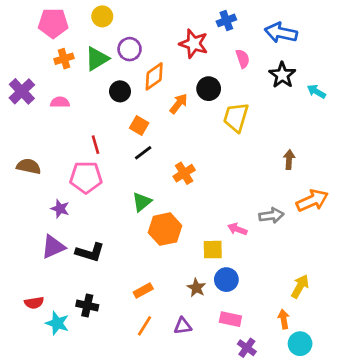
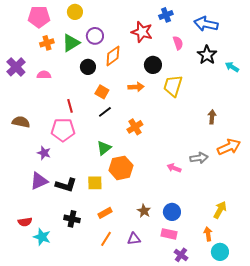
orange arrow: (179, 104) -> (136, 87), moved, turned 49
yellow square: (213, 250) -> (95, 183), moved
blue circle: (226, 280) -> (172, 212), moved
black cross: (87, 305) -> (72, 219), moved

